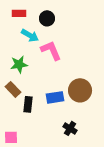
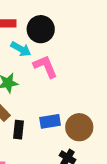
black circle: (47, 18) -> (41, 29), size x1.5
brown circle: (80, 90) -> (79, 127), moved

